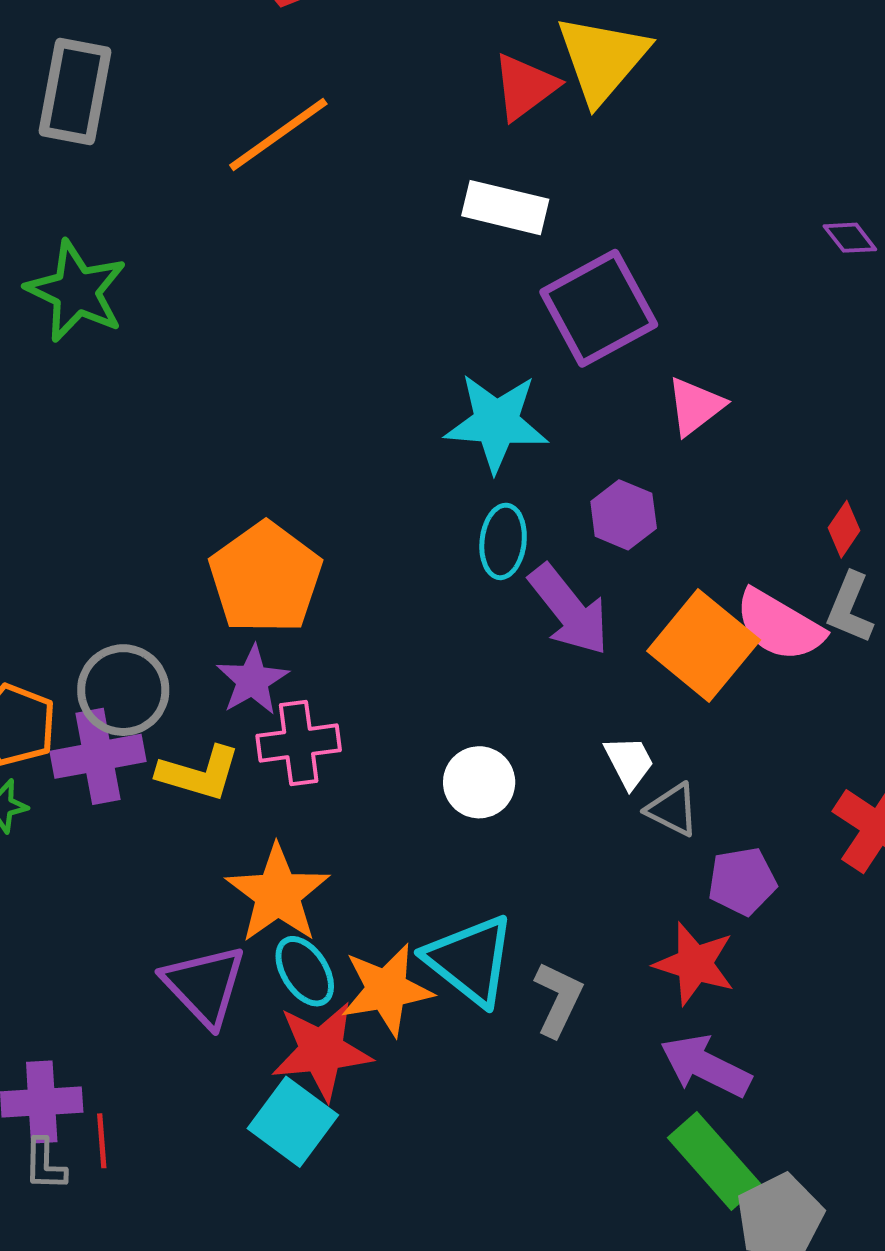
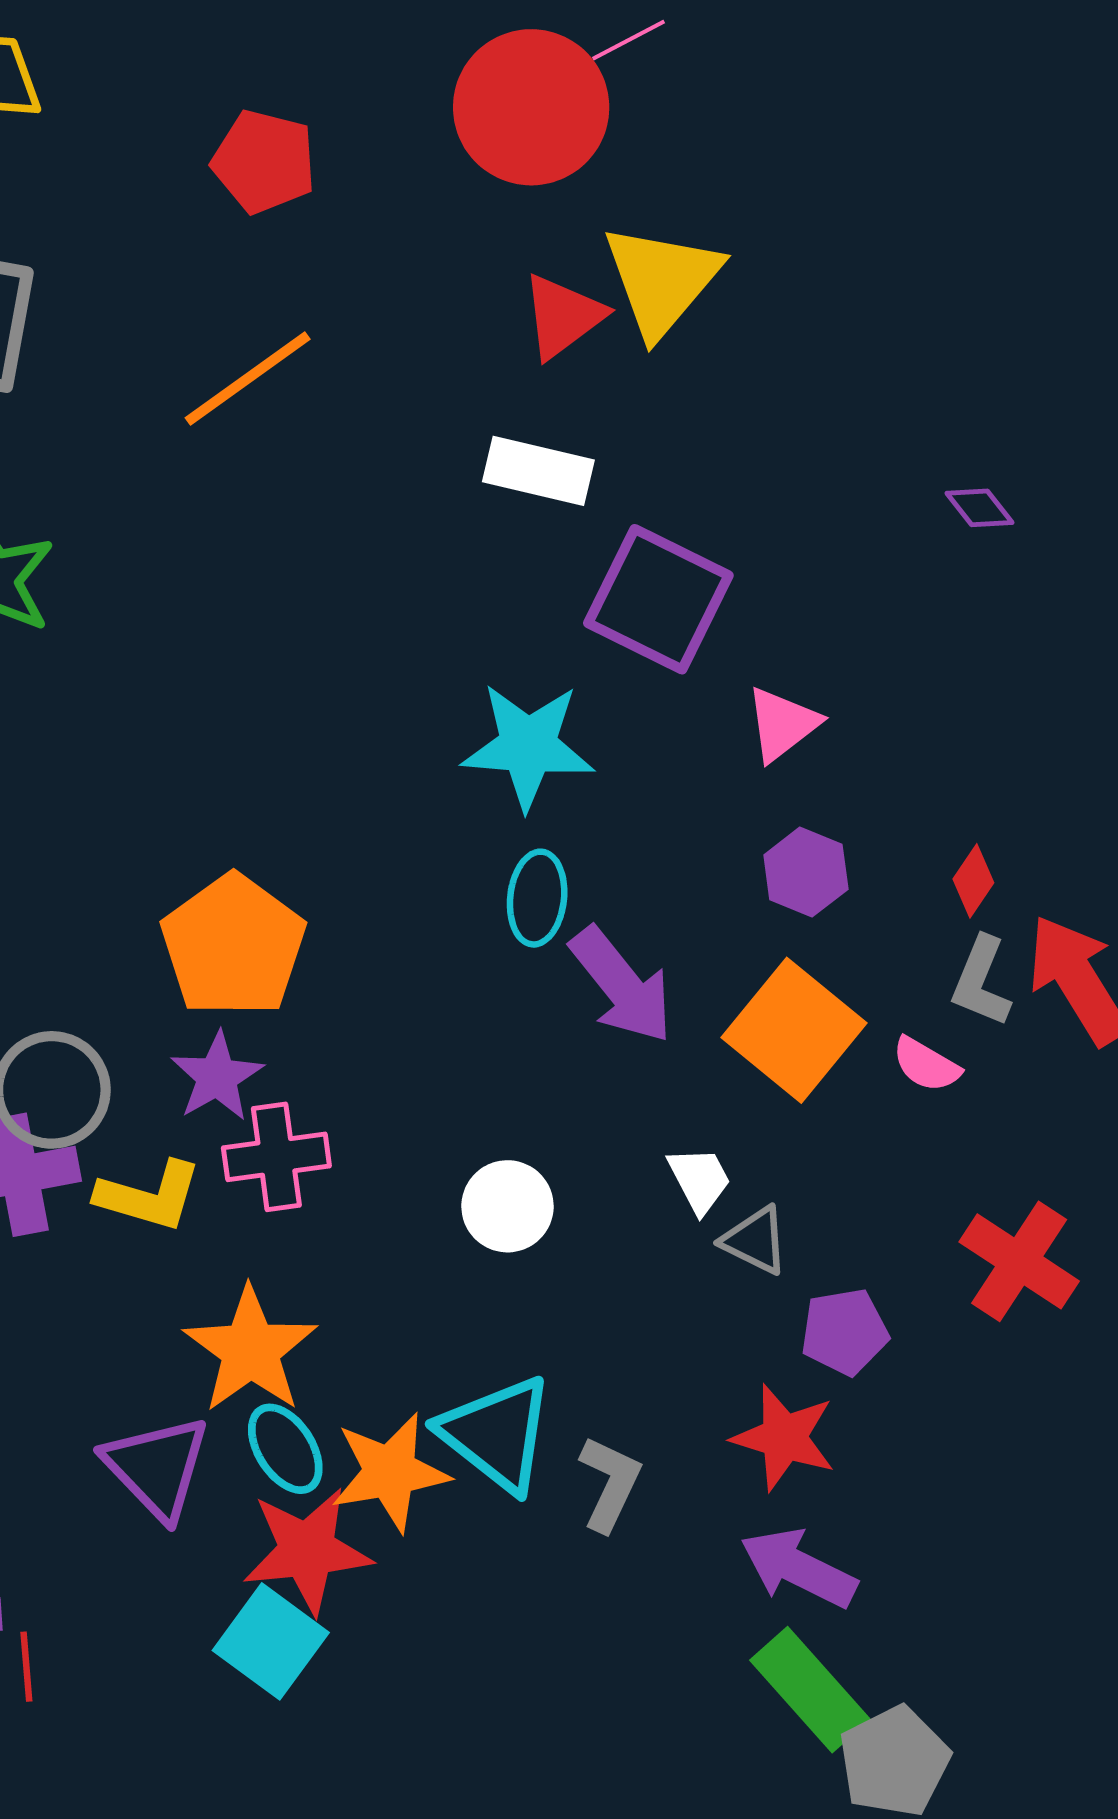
purple square: (599, 308) -> (658, 599), turned -35
purple hexagon: (624, 515) -> (806, 872), moved
pink semicircle: (779, 625) -> (926, 1065), moved, size x0.6

